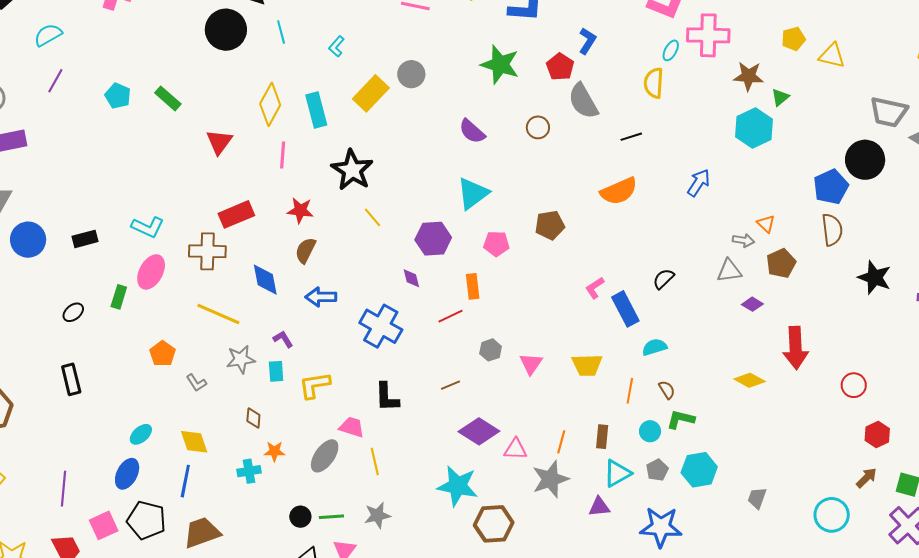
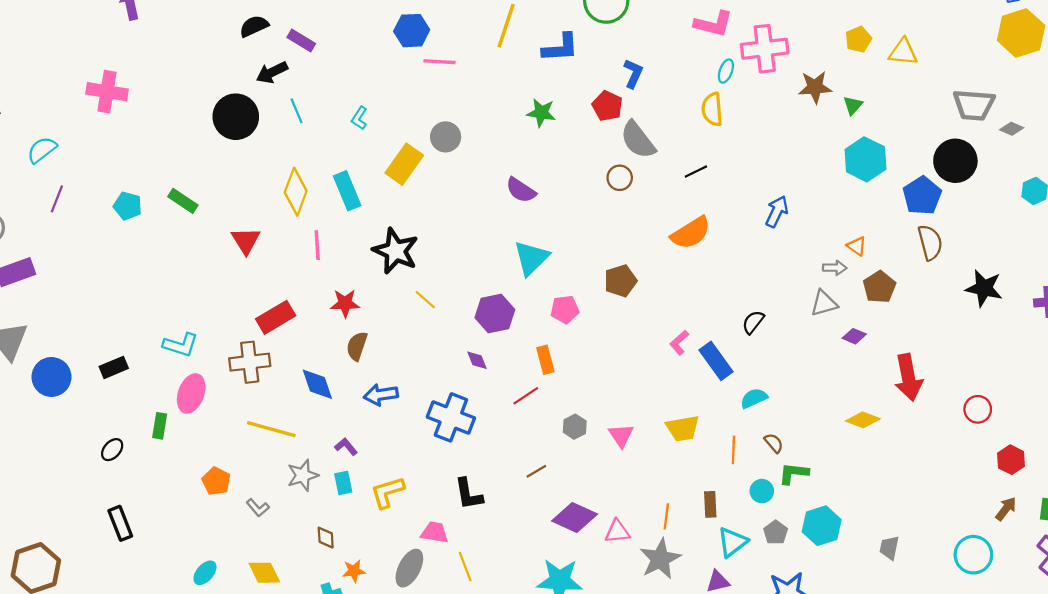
green star: (500, 65) -> (541, 113), size x0.7
brown circle: (538, 127) -> (620, 178), moved
cyan hexagon: (754, 128) -> (865, 159), moved

